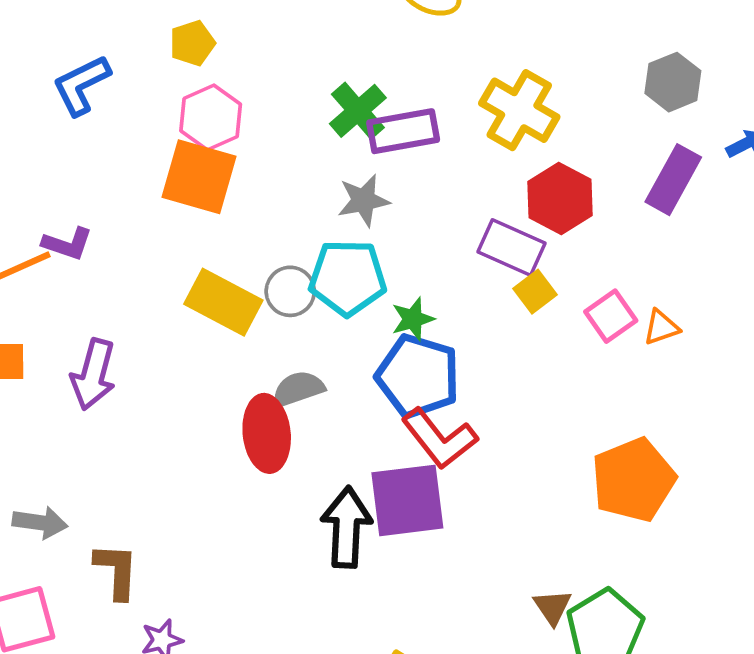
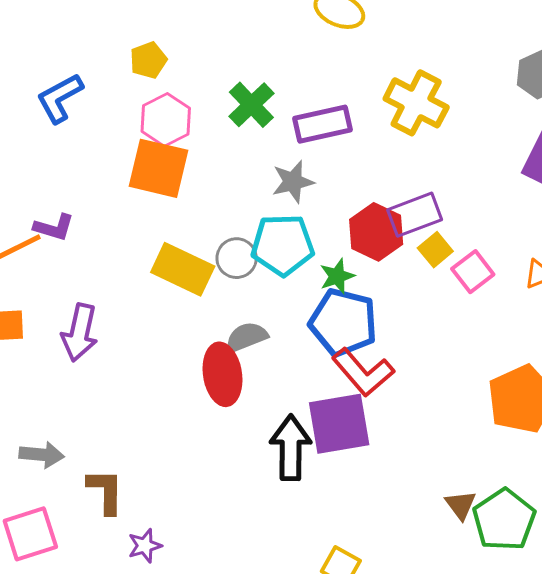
green cross: (358, 111) -> (251, 105), moved
red hexagon: (560, 199) -> (376, 232), moved
purple rectangle: (511, 248) -> (415, 215), turned -42
pink square: (611, 316) -> (473, 272), moved

